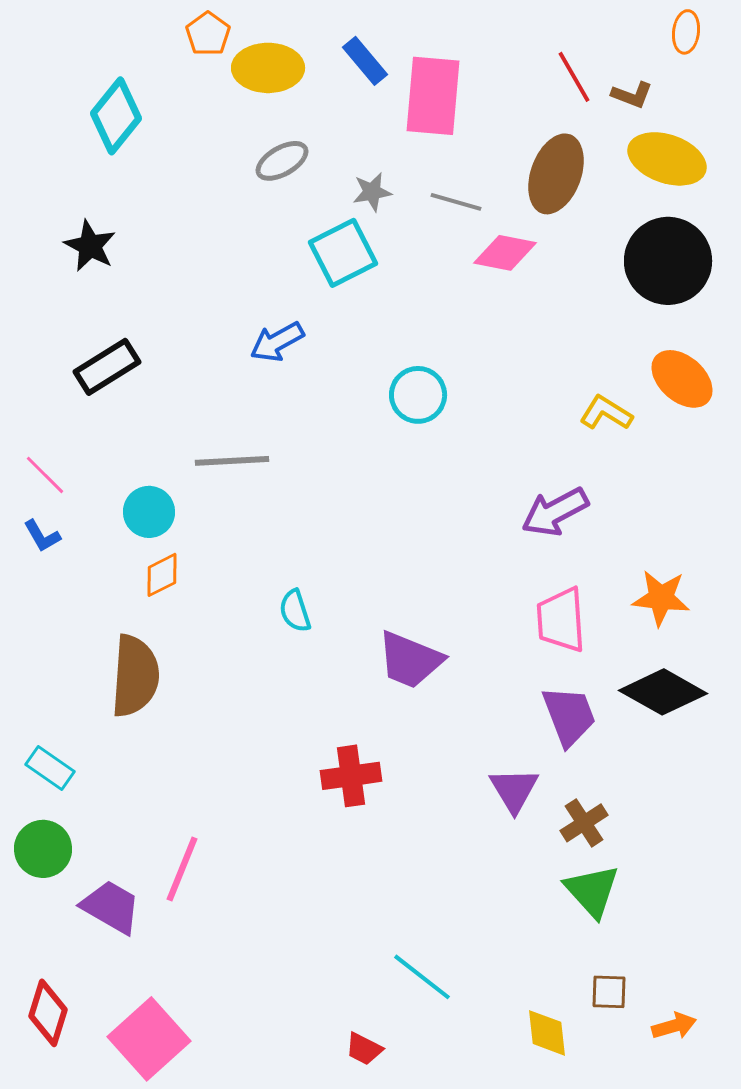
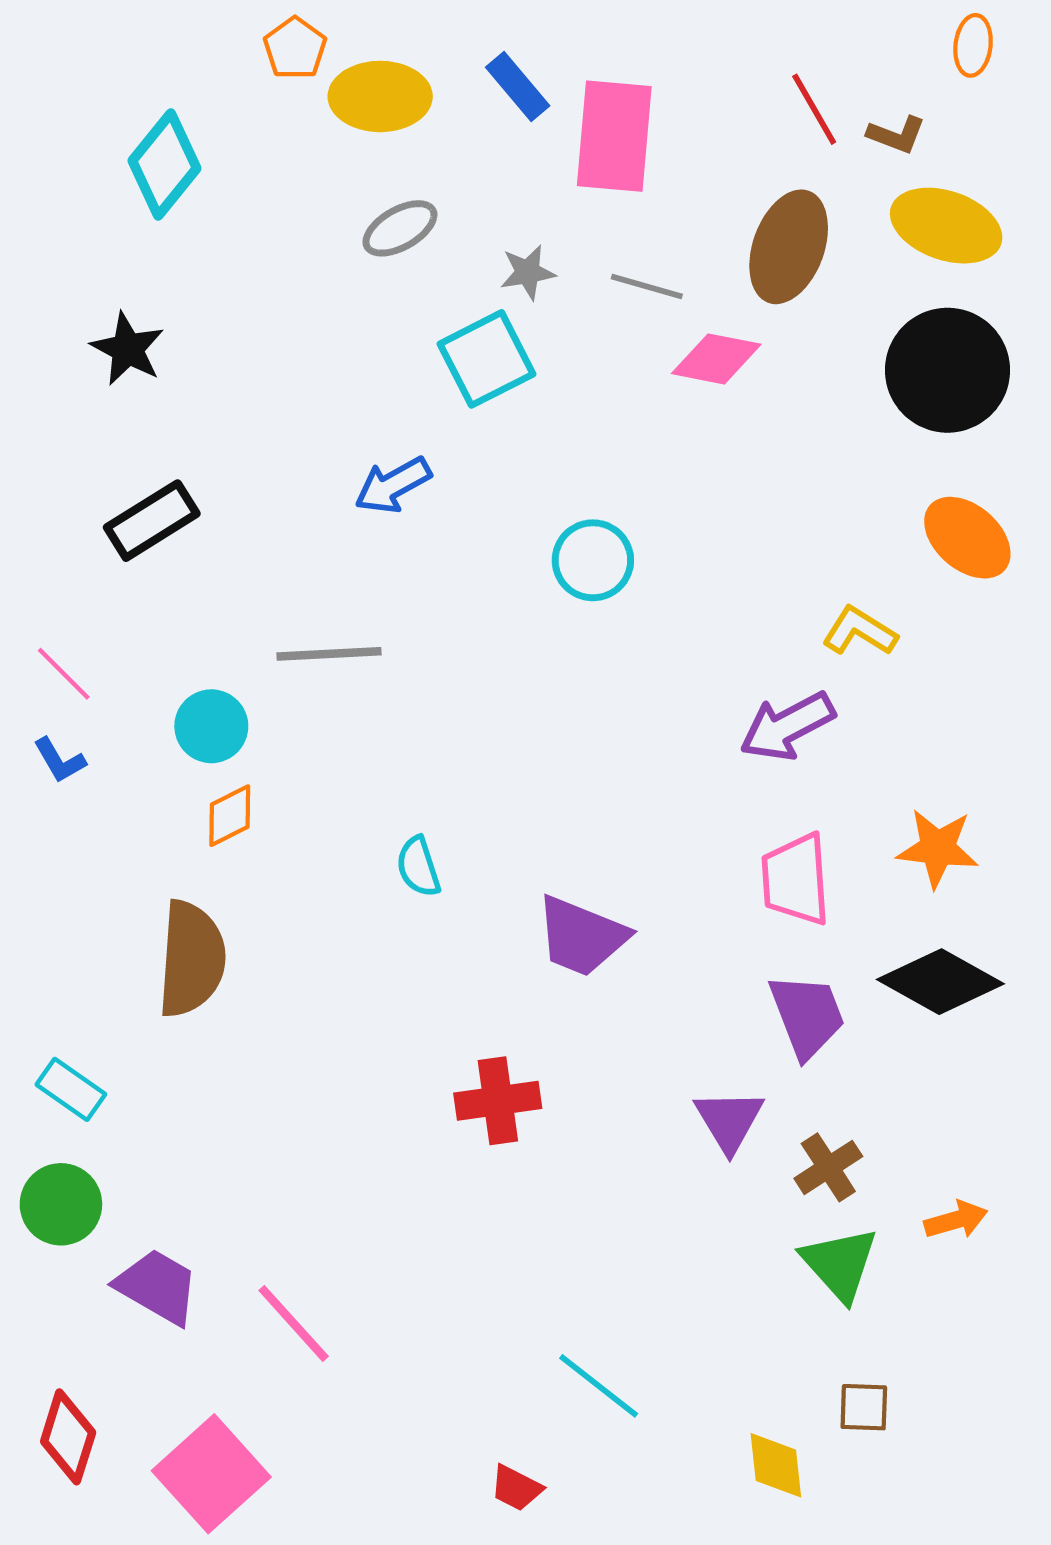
yellow L-shape: (606, 413) -> (860, 631), moved
pink line: (182, 869) -> (294, 1323), moved, turned -64
orange arrow: (674, 1026) -> (956, 1220), moved

